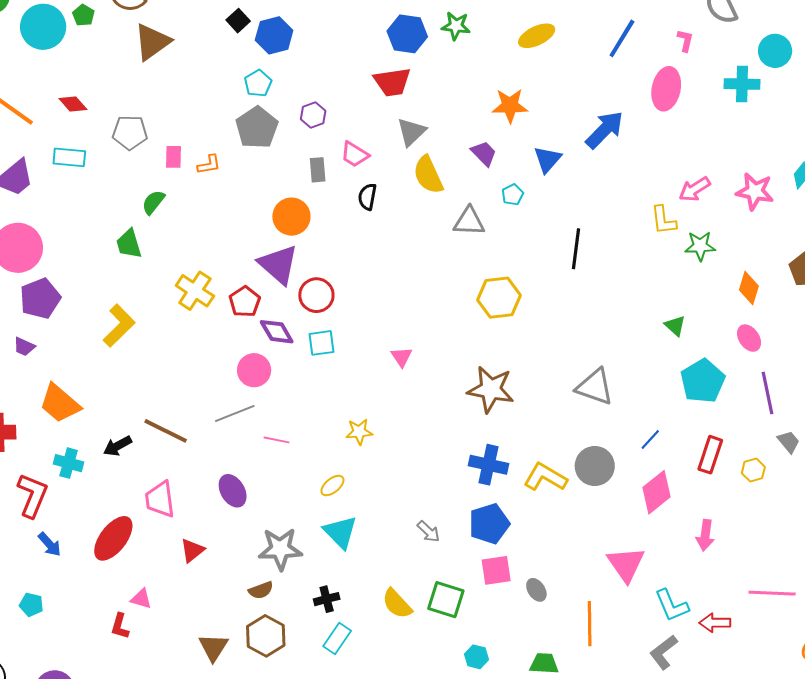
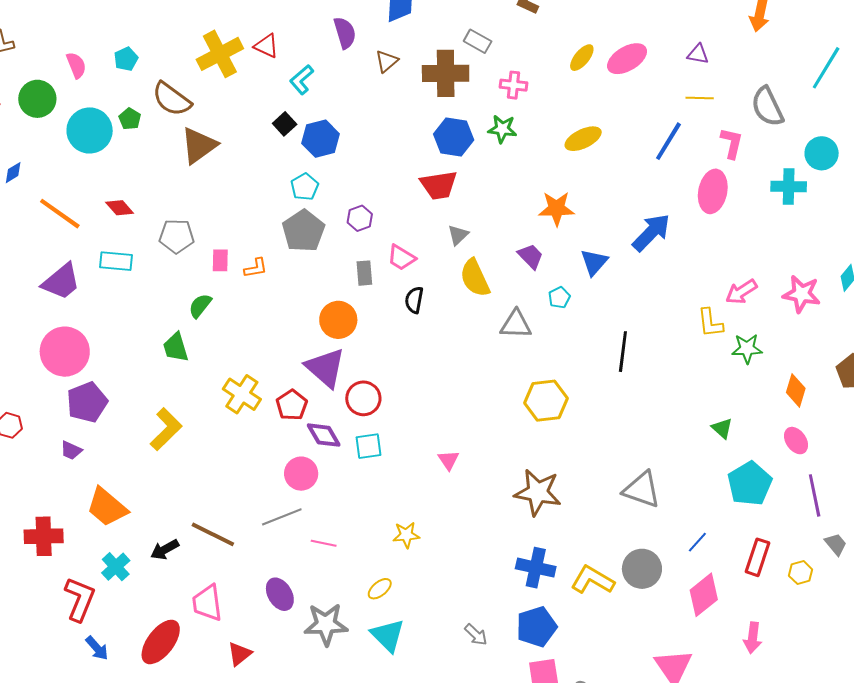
pink L-shape: (685, 40) -> (732, 143), size x1.4
gray triangle: (411, 132) -> (458, 235), size x0.7
cyan cross: (69, 463) -> (116, 567), turned 32
gray star: (280, 549) -> (326, 624), moved

